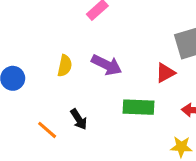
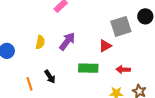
purple arrow: (107, 65) -> (67, 41), turned -78
orange line: (47, 130) -> (30, 84), turned 32

